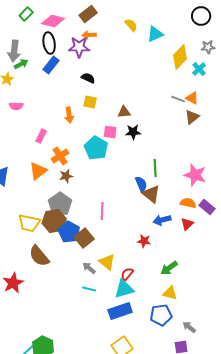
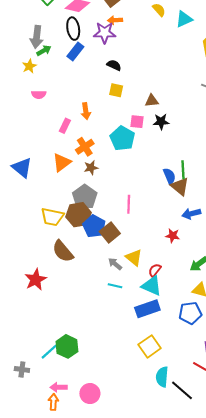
orange arrow: (69, 115) -> (86, 111), moved
green line: (155, 168) -> (183, 170), moved
cyan triangle: (124, 289) -> (152, 286), turned 40

